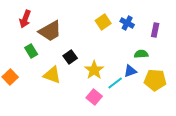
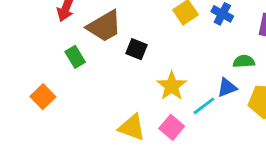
black square: (70, 57) -> (136, 49), moved, turned -32
yellow triangle: (52, 75) -> (132, 127), moved

